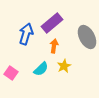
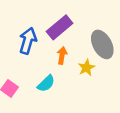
yellow star: (64, 66) -> (86, 68), moved

